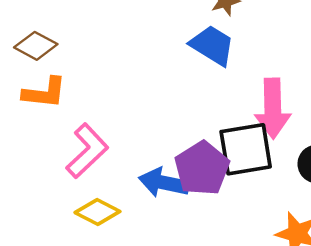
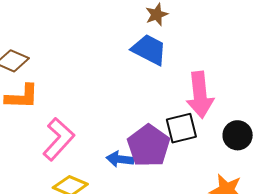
black square: (246, 149) -> (181, 128), size x0.7
blue arrow: (164, 183) -> (120, 159), size x0.7

